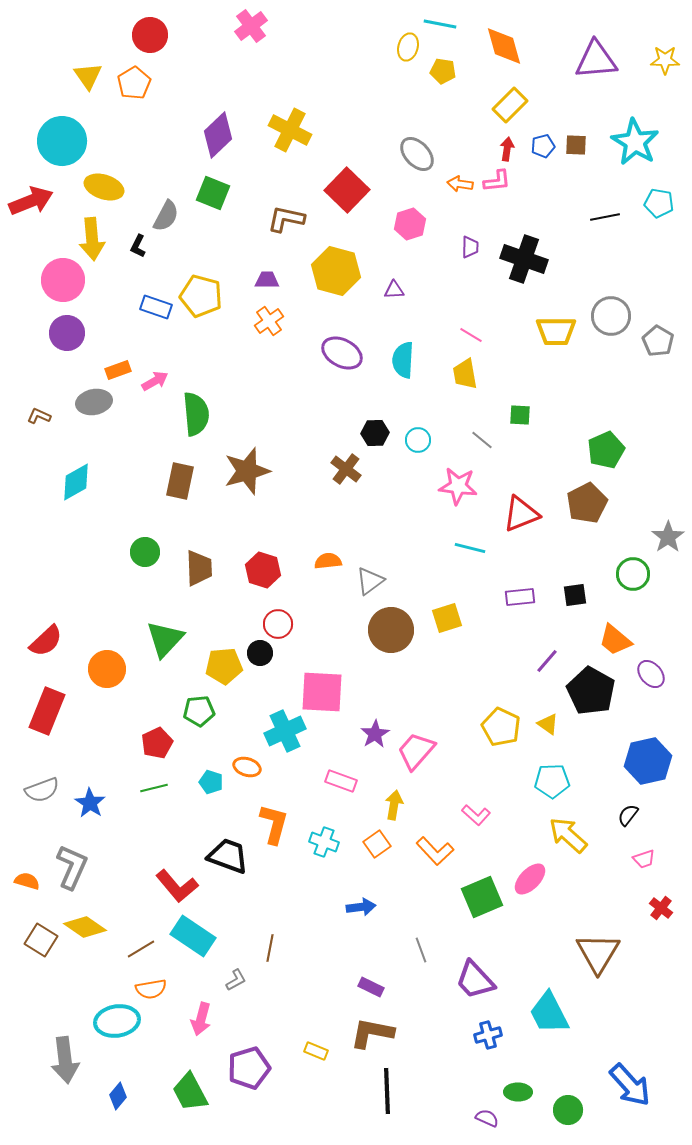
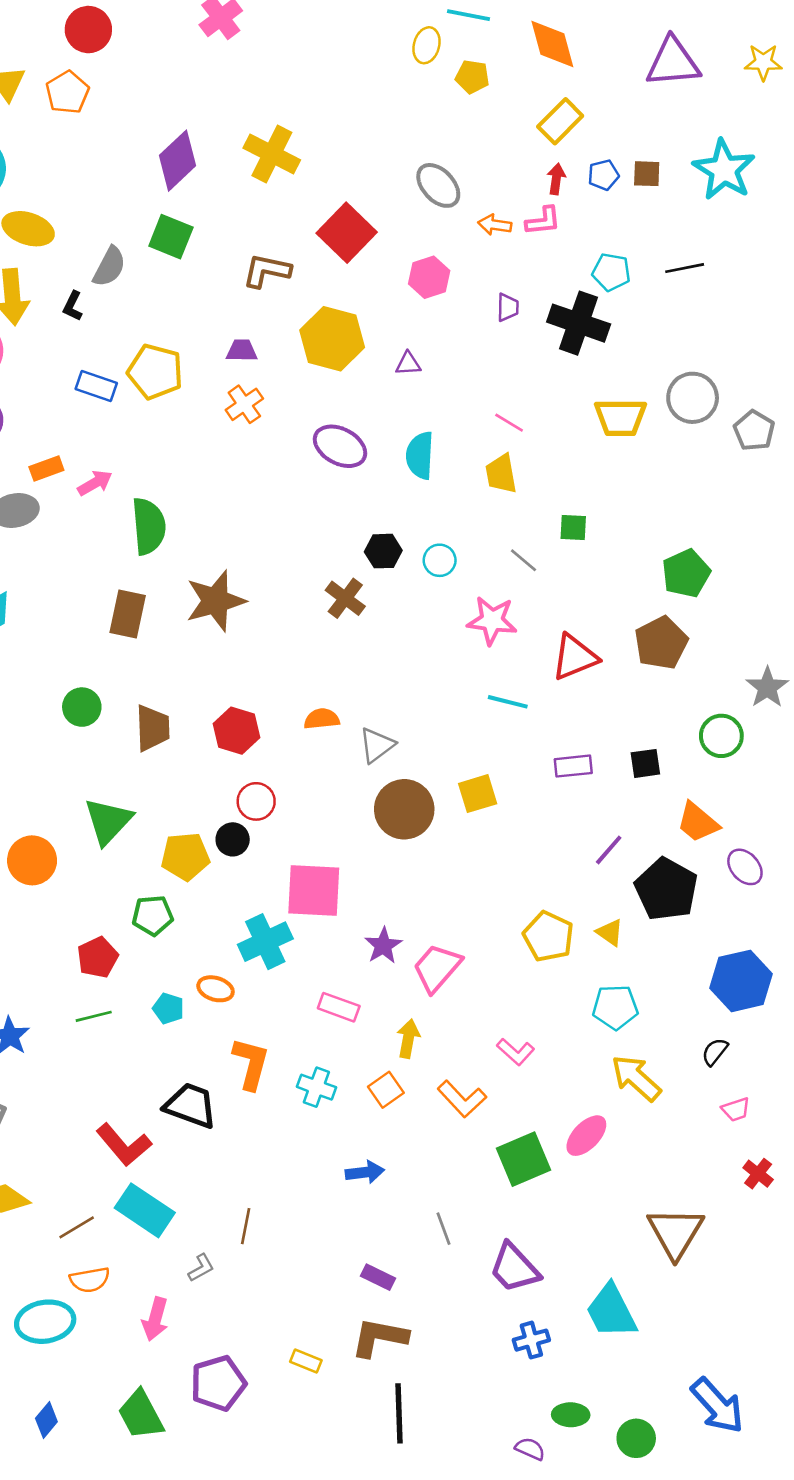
cyan pentagon: (659, 203) -> (611, 272), moved

